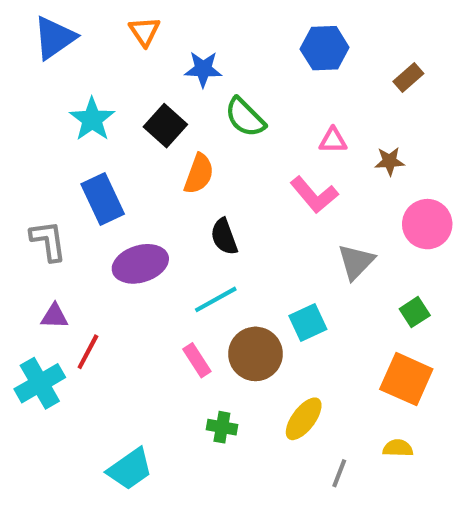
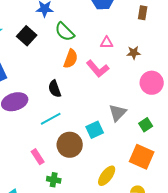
brown rectangle: (408, 77) -> (143, 13), turned -40
orange semicircle: (199, 174) -> (71, 59), moved
gray triangle: (356, 262) -> (118, 113), moved
pink rectangle: (197, 360) -> (38, 157), moved
yellow ellipse: (304, 419) -> (107, 176), moved

